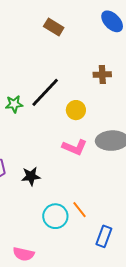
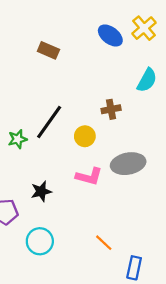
brown cross: (102, 74) -> (111, 109), moved
black star: (31, 176) -> (41, 191), moved
cyan circle: (55, 216) -> (40, 241), moved

